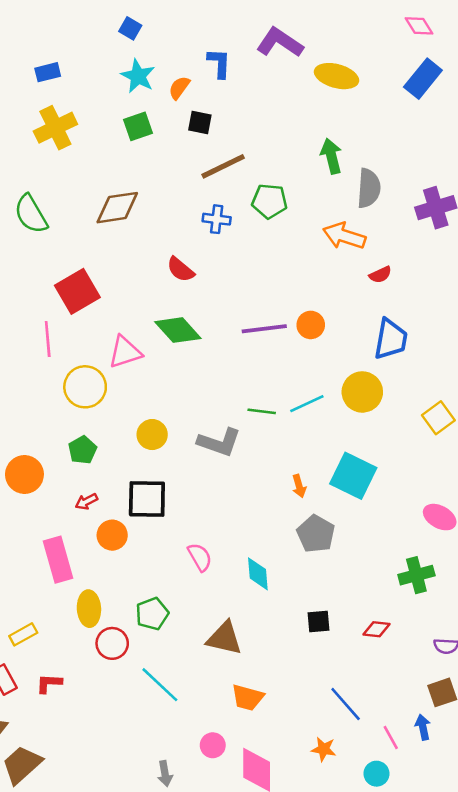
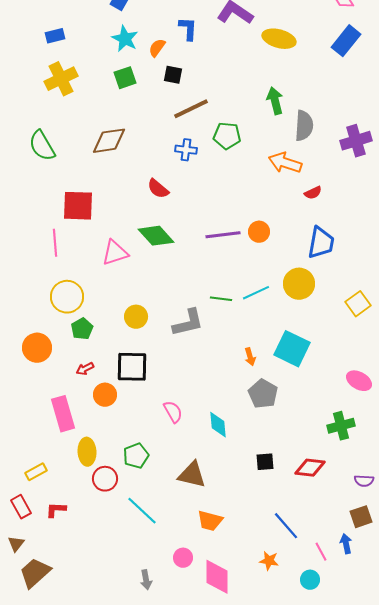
red square: (77, 291) -> (78, 206), turned 32
yellow circle: (85, 387) -> (67, 297), moved
gray L-shape: (219, 442) -> (188, 323), turned -32
red diamond: (376, 629) -> (310, 468), size x1.4

